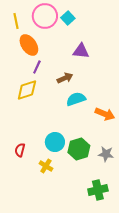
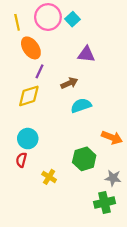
orange arrow: (105, 114) -> (112, 137), moved
cyan circle: (55, 142) -> (28, 139), moved
gray star: (106, 154) -> (113, 178), moved

